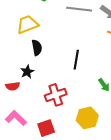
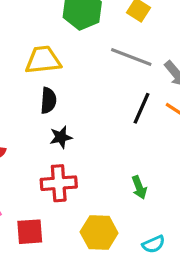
black line: (76, 60) -> (142, 108), moved
black star: (27, 72) -> (61, 137), moved

